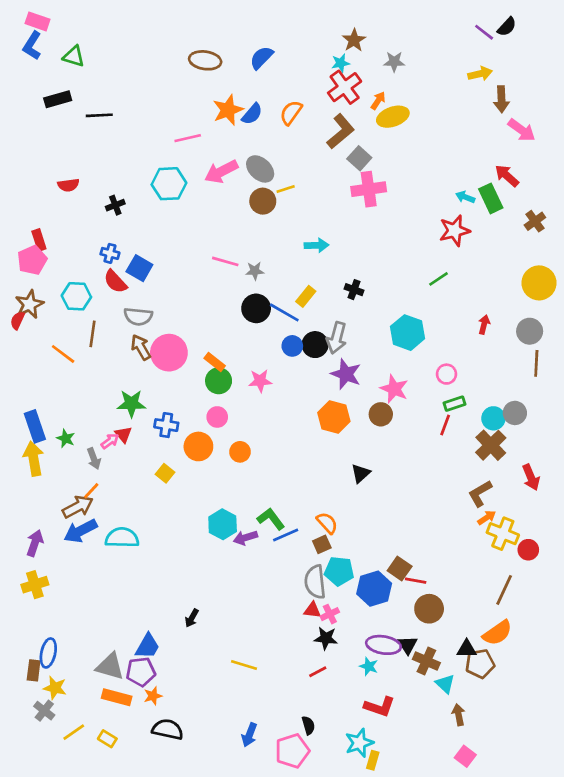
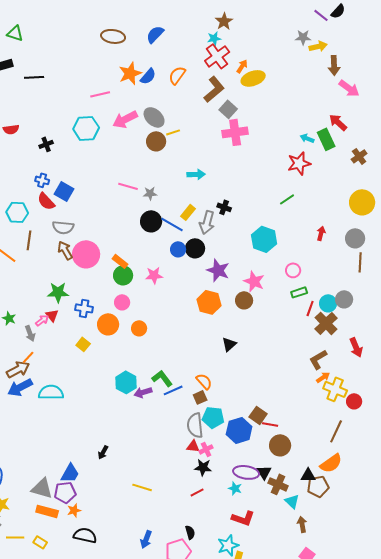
gray star: (394, 62) -> (303, 37), moved
gray arrow: (337, 338) -> (207, 222), moved
red line: (445, 425) -> (310, 308), moved
yellow line: (74, 732) -> (15, 537), turned 36

